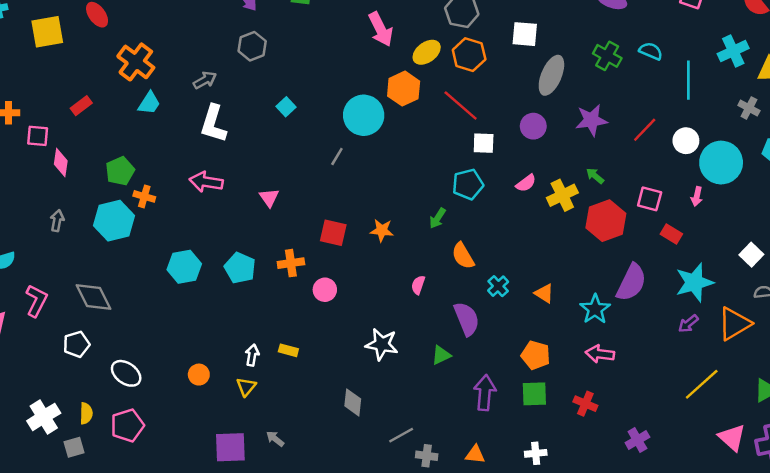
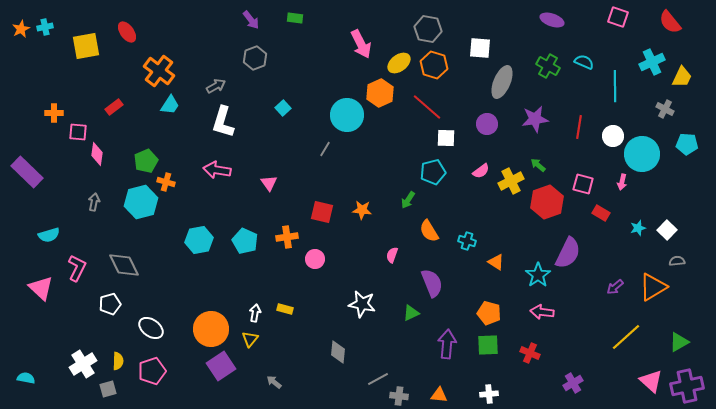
red line: (645, 130) -> (579, 127), turned -35
cyan star: (694, 282) -> (638, 228), moved, size x0.5
cyan cross: (498, 286) -> (467, 241), moved, turned -30
orange circle: (199, 375) -> (211, 329), size x2.0
purple square: (230, 447) -> (221, 366), moved, turned -32

